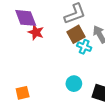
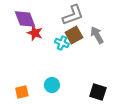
cyan cross: (84, 47) -> (62, 43), moved
cyan circle: (74, 84) -> (52, 85), moved

